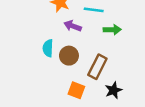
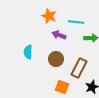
cyan semicircle: (48, 48) -> (28, 52), moved

